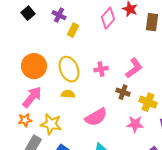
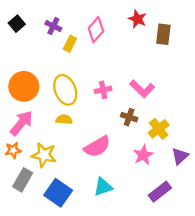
pink diamond: (108, 18) -> (96, 30), moved
pink L-shape: (134, 68) -> (142, 89), turned 80
yellow cross: (148, 102) -> (159, 129), turned 30
pink star: (135, 124) -> (143, 155), turned -30

